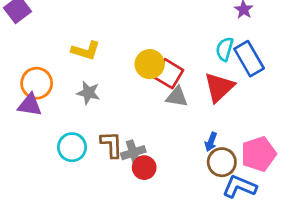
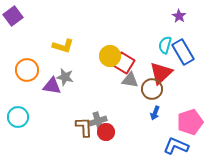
purple triangle: (30, 105) -> (52, 86), moved
brown L-shape: (112, 144) -> (84, 127), moved
cyan circle: (72, 147) -> (18, 117), moved
brown circle: (222, 162) -> (152, 89), moved

